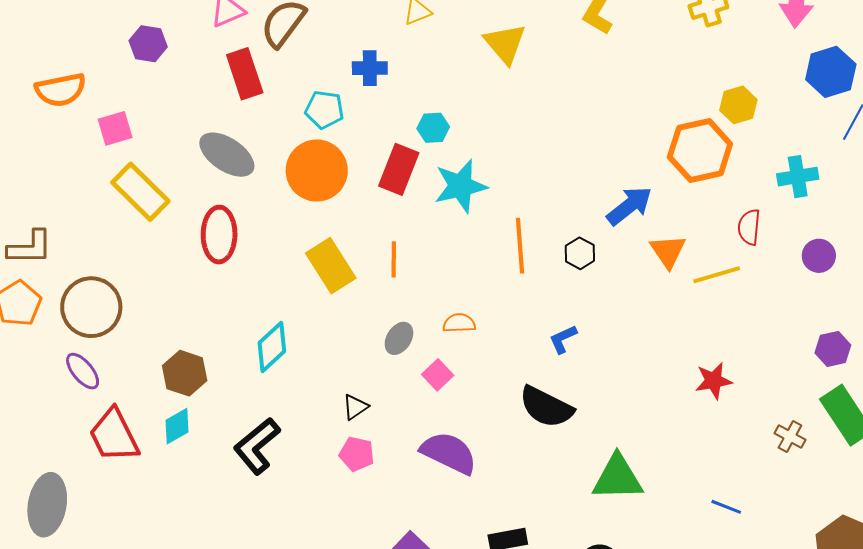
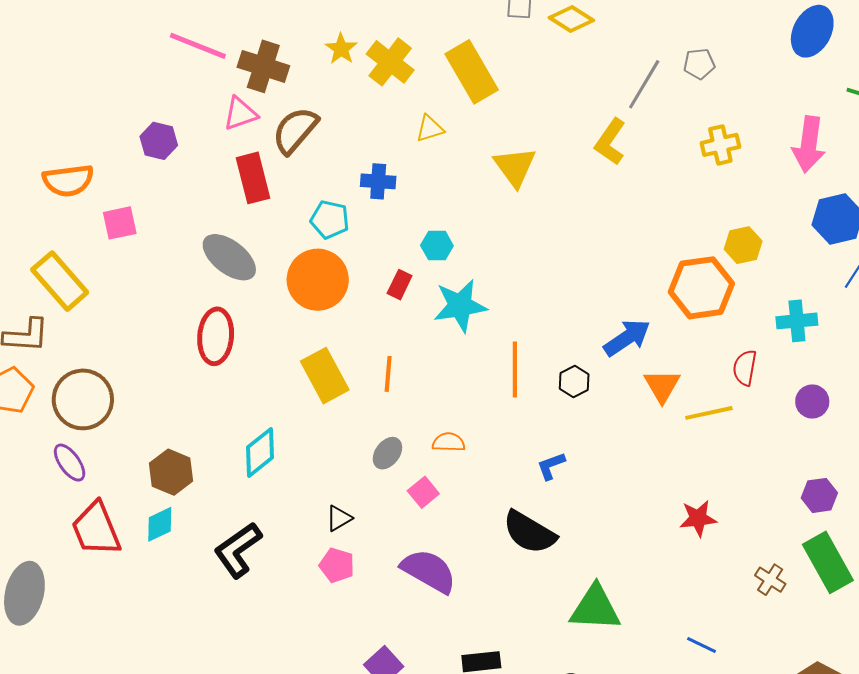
red rectangle: (399, 169) -> (400, 285), size x0.6
yellow rectangle: (140, 192) -> (60, 281), moved

